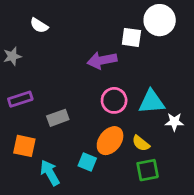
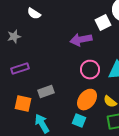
white square: (131, 37) -> (103, 23), turned -35
gray rectangle: (58, 118) -> (46, 92), moved
cyan square: (87, 162) -> (79, 121), moved

